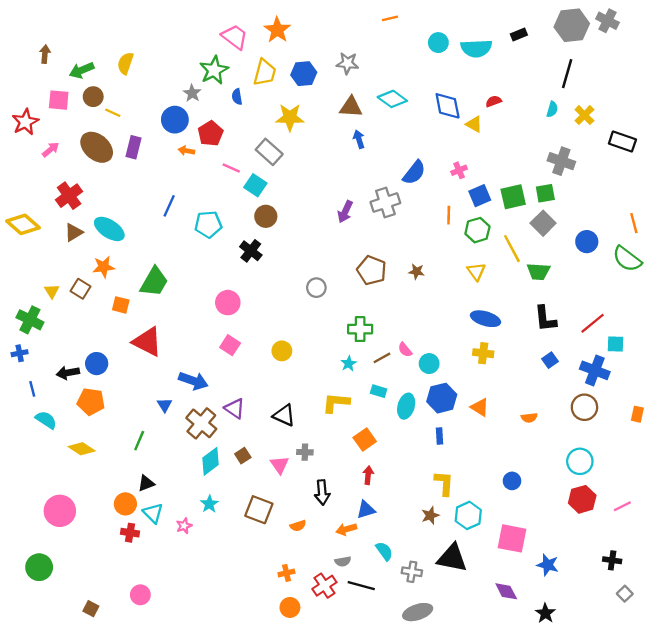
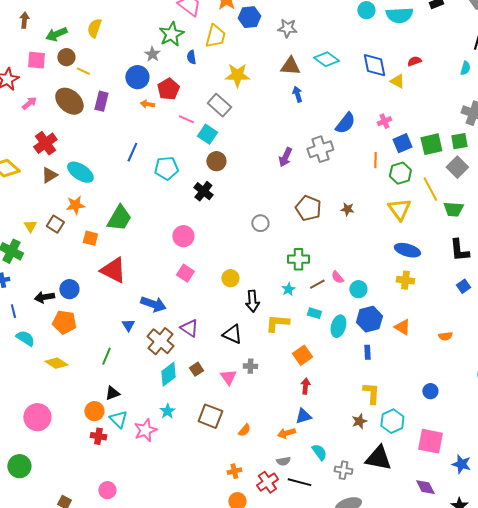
blue hexagon: (304, 74) -> (249, 17), moved
yellow triangle: (476, 272) -> (399, 209), size x1.4
black arrow: (322, 492) -> (252, 301), moved
pink star: (184, 526) -> (145, 430), size x1.6
orange semicircle: (298, 526) -> (244, 430), turned -32

